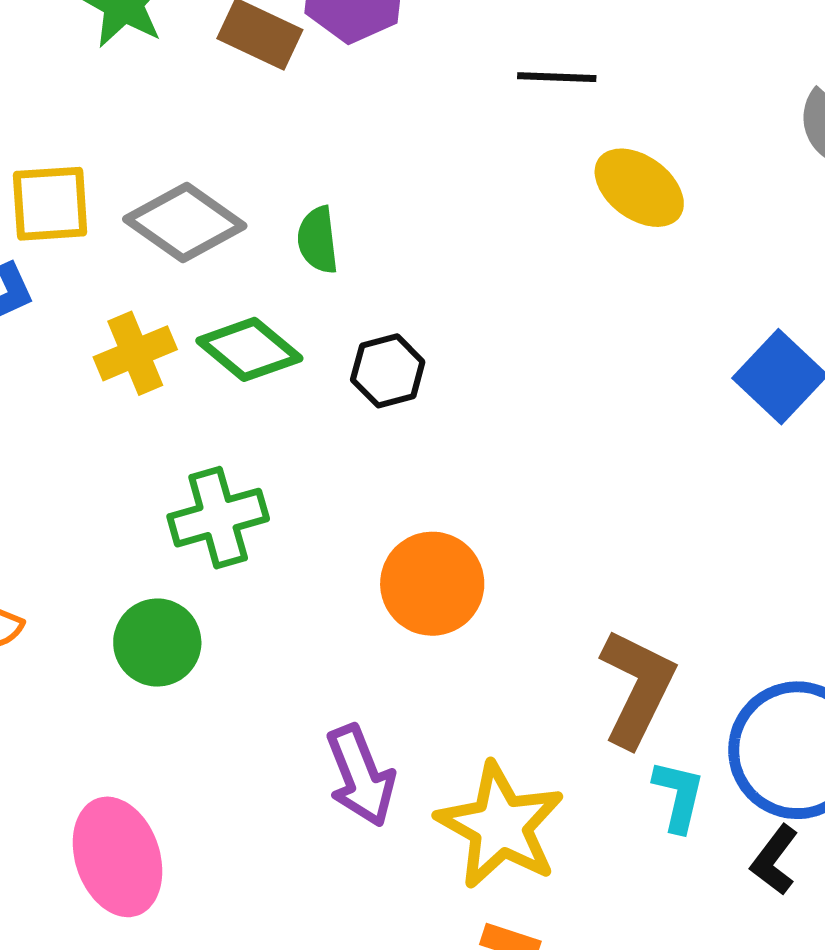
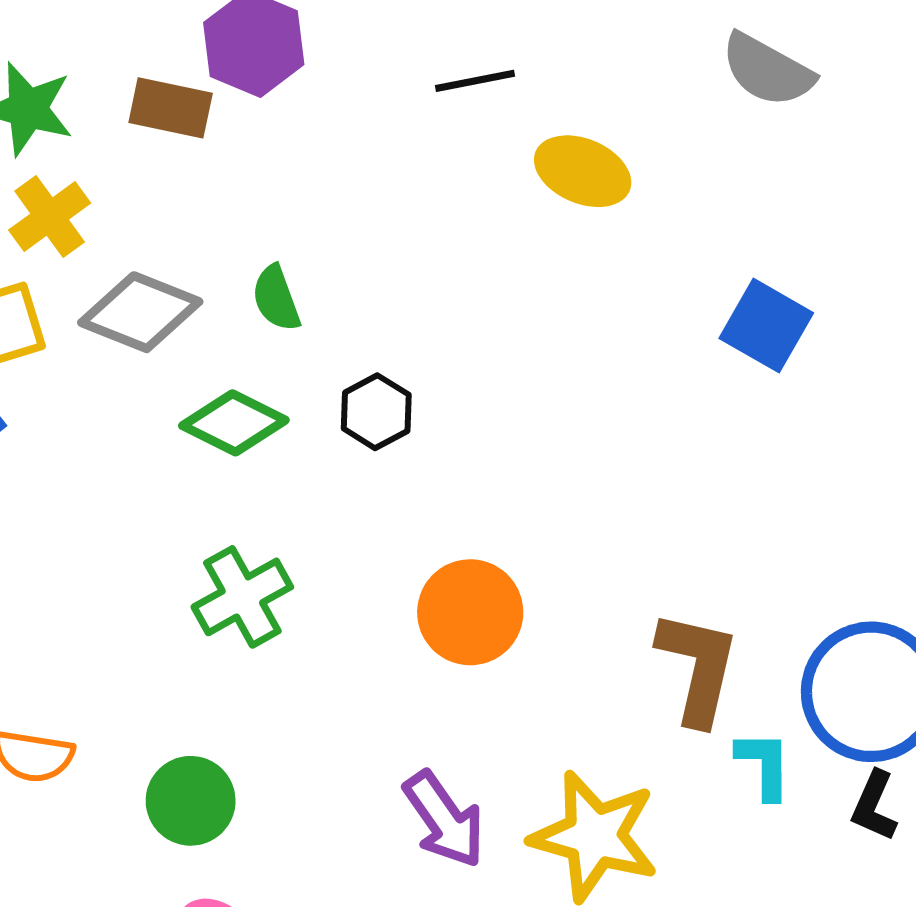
yellow cross: (135, 353) -> (50, 217), moved
green circle: (157, 643) -> (191, 801), moved

